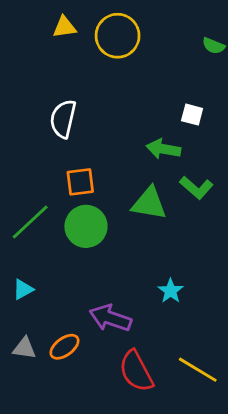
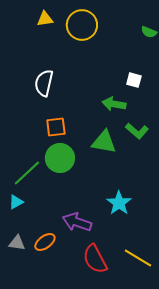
green line: (30, 222) -> (27, 173), moved
cyan star: (171, 291) -> (119, 203), size x1.4

